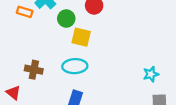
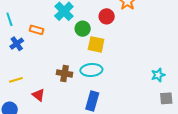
orange rectangle: (25, 12) -> (37, 30), moved
brown cross: (34, 70) -> (65, 73), moved

